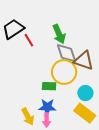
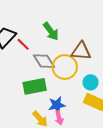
gray diamond: (67, 53) -> (44, 61), moved
green rectangle: (49, 86) -> (35, 86), moved, size x1.6

